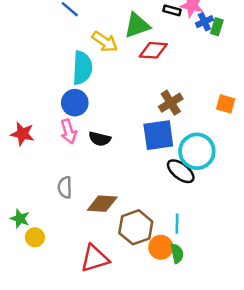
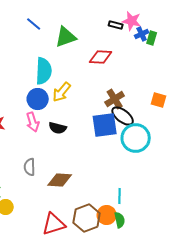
green triangle: (137, 25) -> (66, 37), moved
yellow arrow: (105, 42) -> (62, 92), moved, turned 95
black ellipse: (181, 171) -> (123, 116), moved
brown hexagon: (136, 227) -> (87, 218), moved

